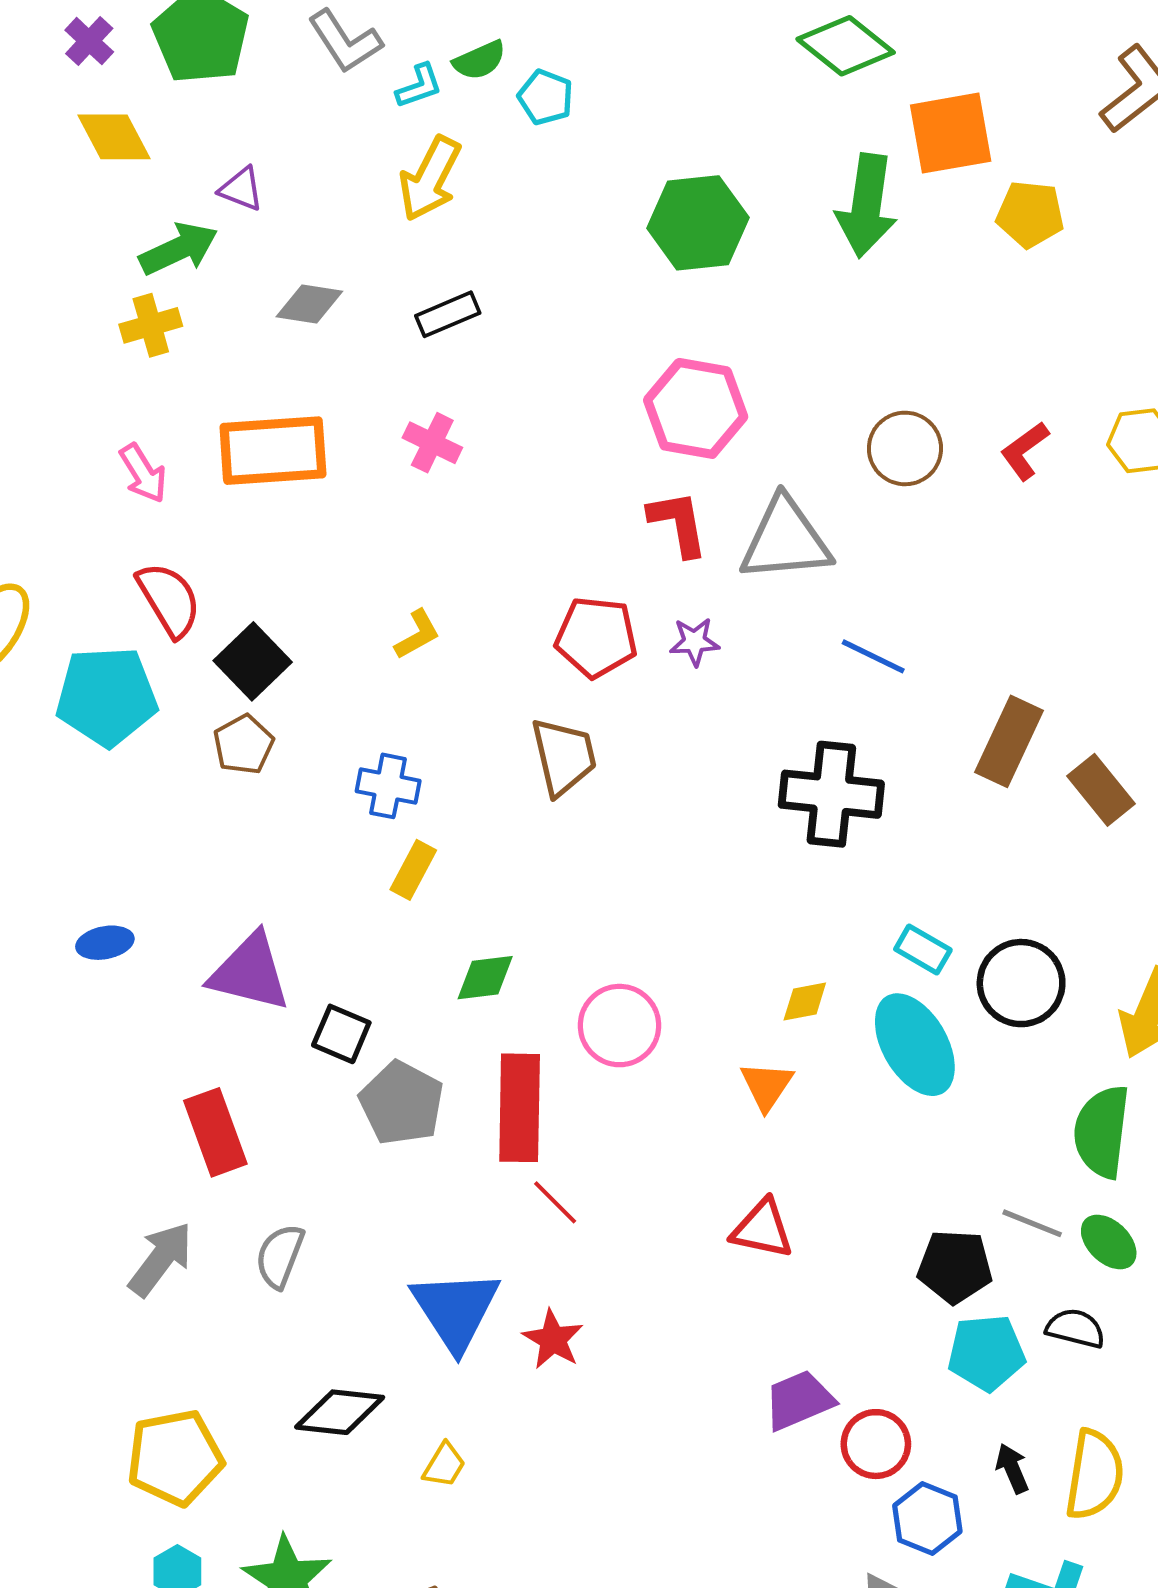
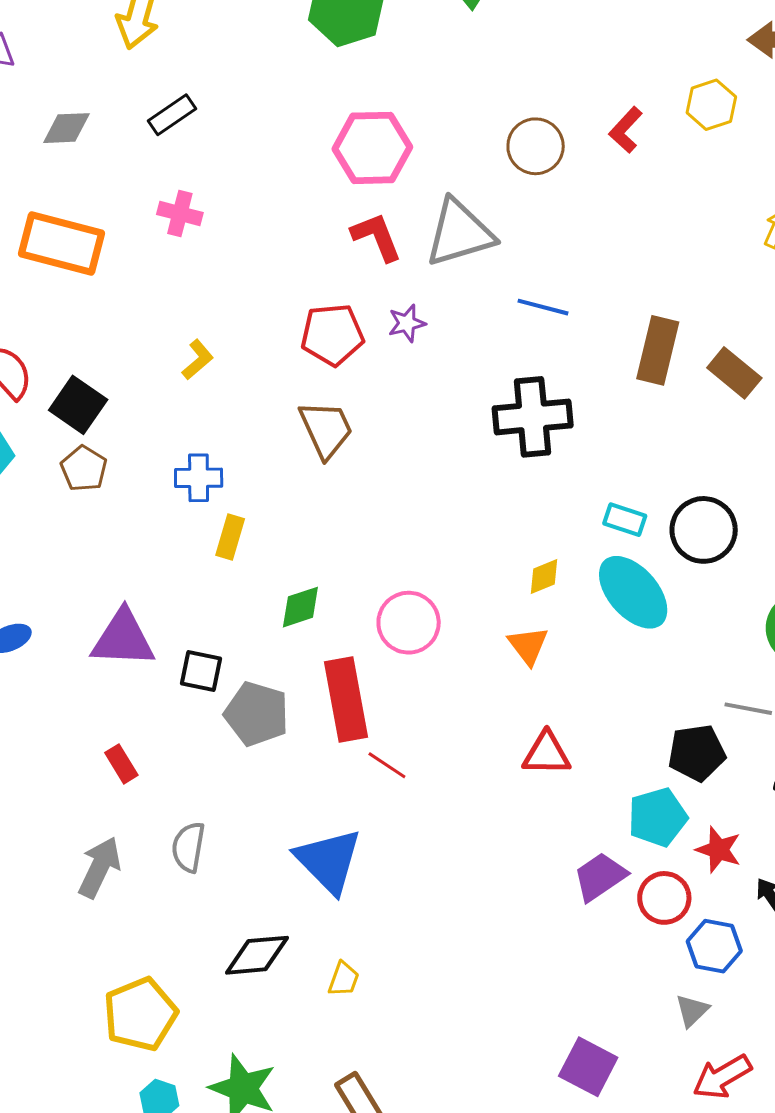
orange rectangle: (273, 451) -> (61, 244), turned 30
red rectangle: (215, 1132) -> (121, 764), size x0.6
red star: (553, 1339) -> (719, 850), moved
cyan pentagon: (986, 1353) -> (658, 817), moved

